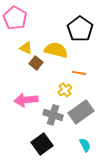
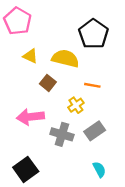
brown square: (36, 63) -> (48, 83), moved
gray rectangle: (81, 112) -> (95, 131), size x0.7
black square: (42, 144) -> (26, 169), moved

